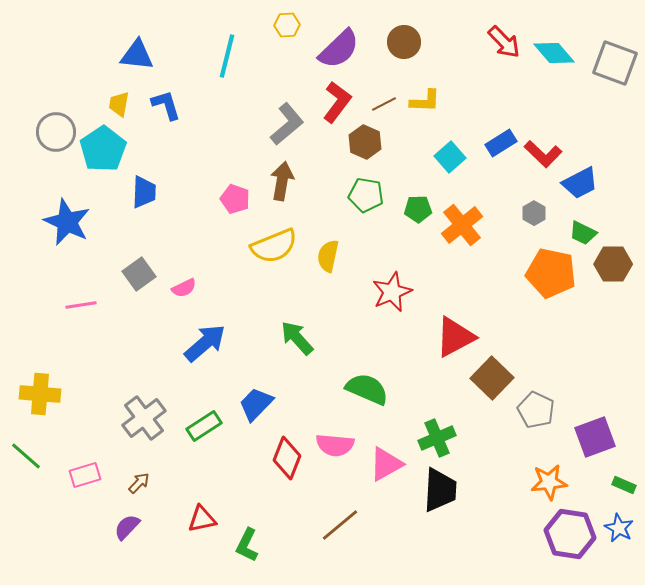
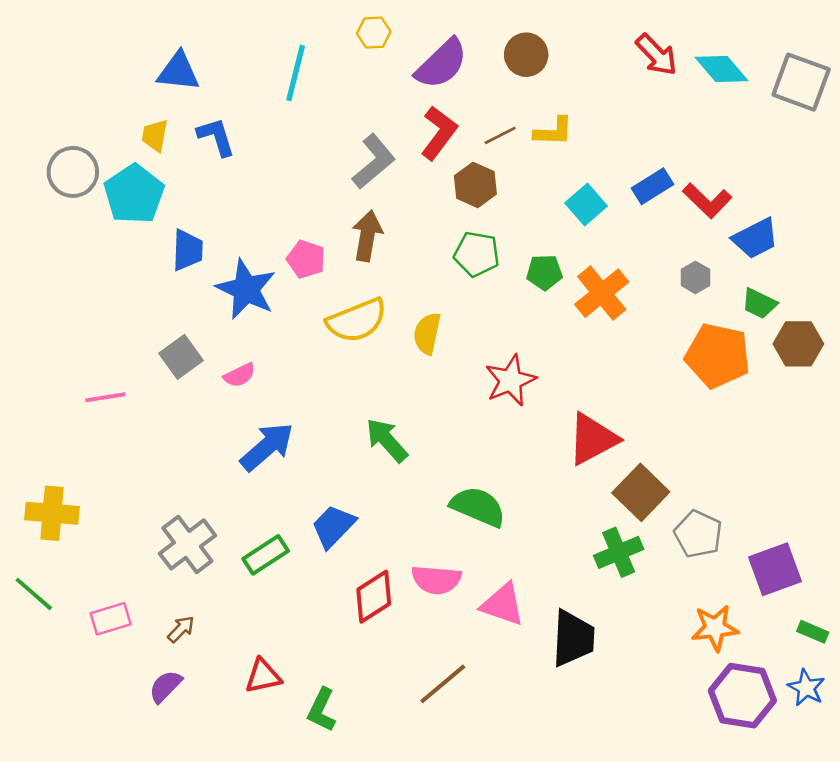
blue star: (67, 222) -> (246, 289), moved
green cross: (437, 438) -> (619, 552), moved
red diamond: (287, 458) -> (374, 597), turned 36
pink triangle: (386, 464) -> (503, 604), turned 48

